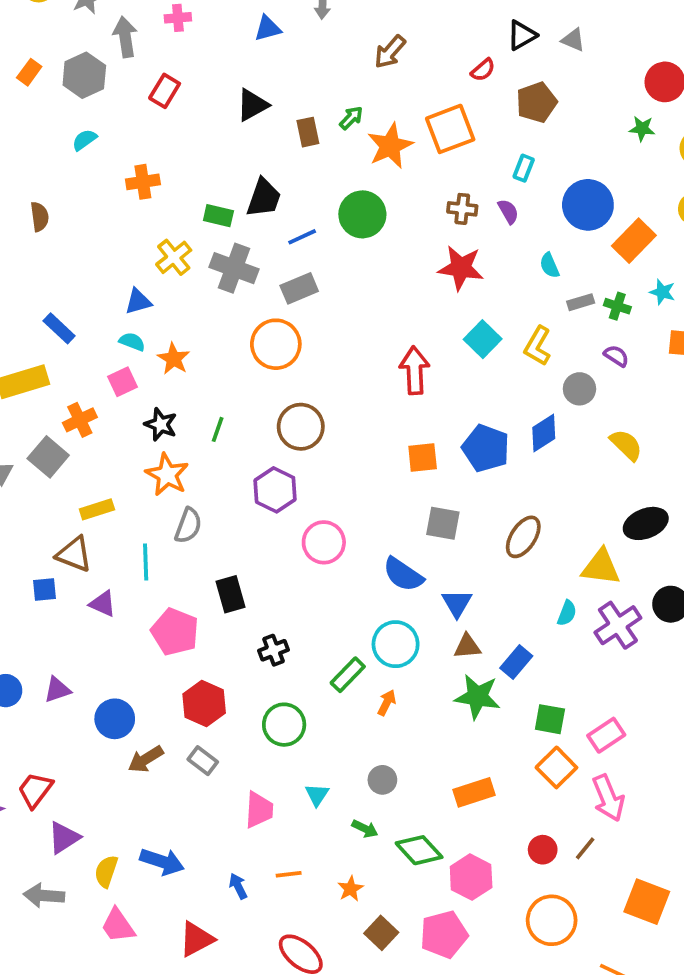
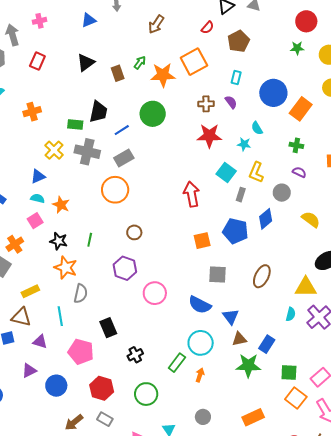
orange star: (390, 146) -> (163, 75), turned 30
cyan star: (662, 292) -> (244, 144), moved
gray rectangle: (581, 302) -> (241, 195), moved, turned -48
brown circle: (301, 427) -> (134, 232), size x0.6
purple triangle: (57, 690) -> (29, 371), moved
blue circle: (115, 719) -> (56, 386), moved

